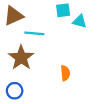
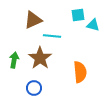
orange semicircle: (65, 73) -> (80, 72), size x1.5

